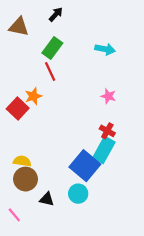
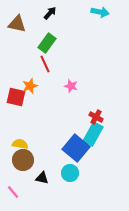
cyan arrow: (105, 49) -> (100, 12), moved
pink star: (108, 96) -> (71, 86), moved
red square: (18, 108) -> (16, 97), turned -30

